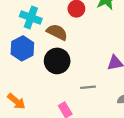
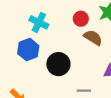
brown semicircle: (57, 32) -> (93, 38), moved

